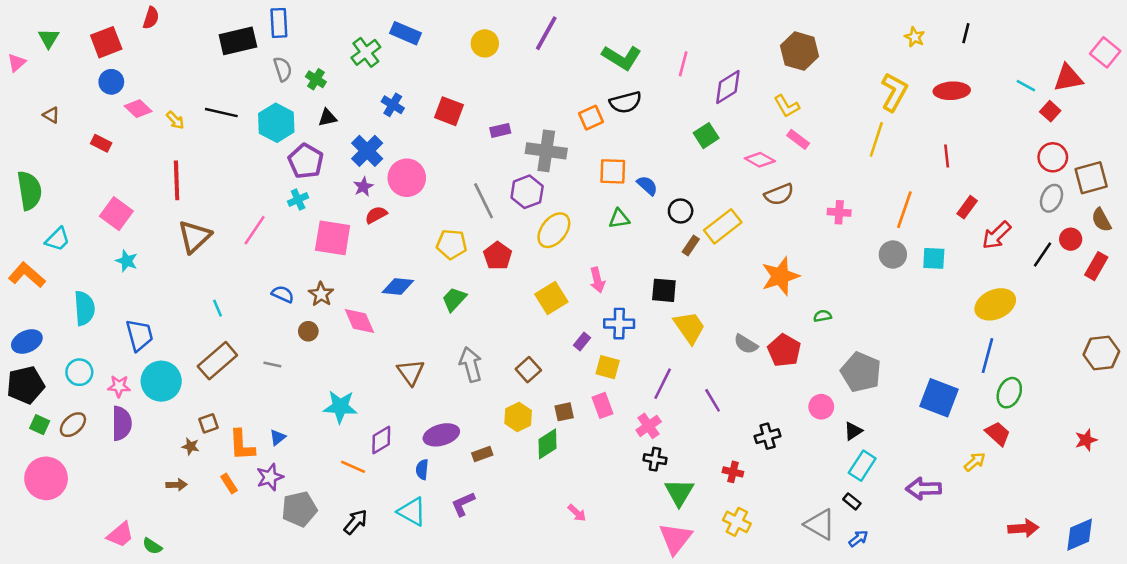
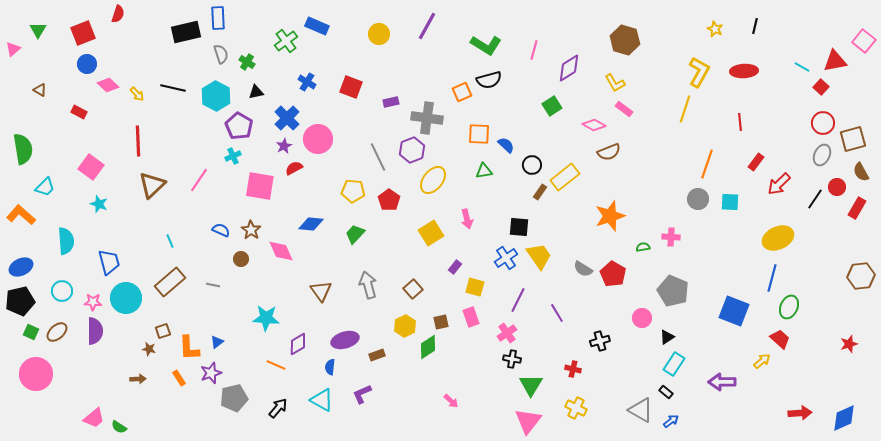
pink cross: (839, 212) -> (671, 237), moved
blue cross: (619, 324) -> (506, 258), moved, turned -35

